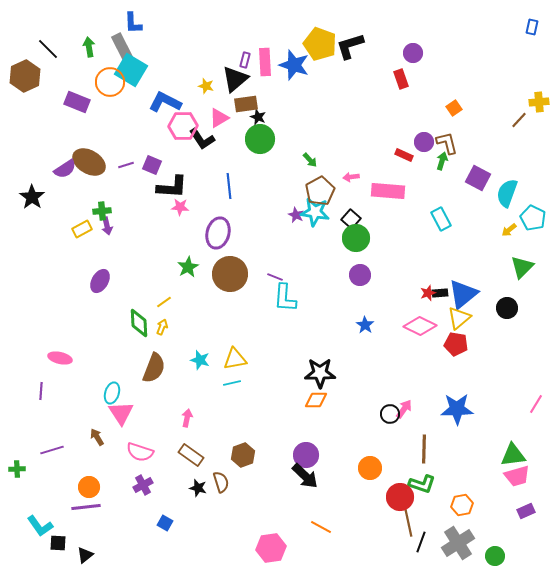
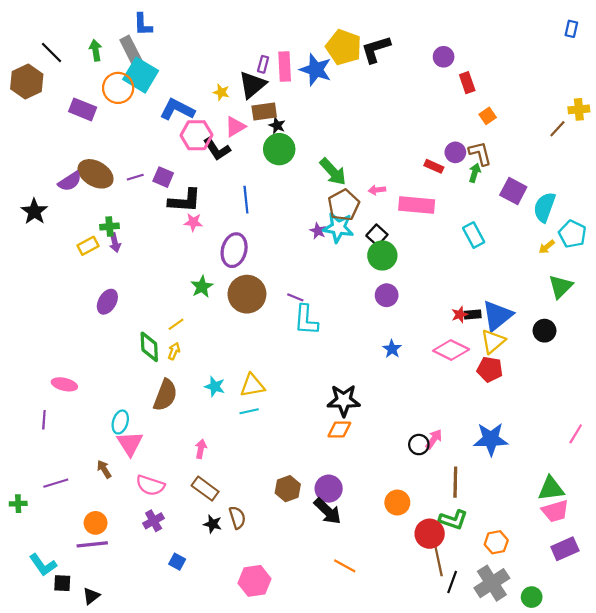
red rectangle: (401, 79) -> (467, 83), moved
green arrow: (310, 160) -> (333, 172), size x1.8
brown hexagon: (243, 455) -> (288, 489), moved
purple rectangle: (526, 511) -> (565, 549), size x1.4
pink hexagon: (271, 548) -> (254, 581), moved

